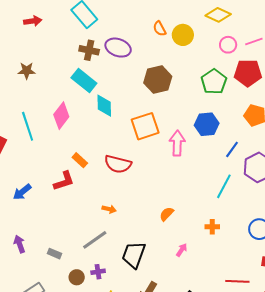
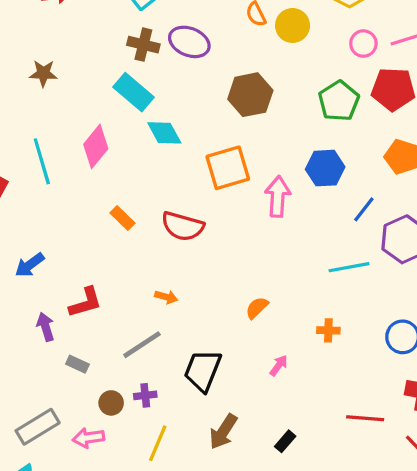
cyan diamond: (104, 106) -> (164, 133), turned -30
red L-shape: (64, 181) -> (85, 303), moved
cyan line: (224, 186) -> (349, 267), turned 50
purple arrow: (20, 244) -> (45, 327), moved

